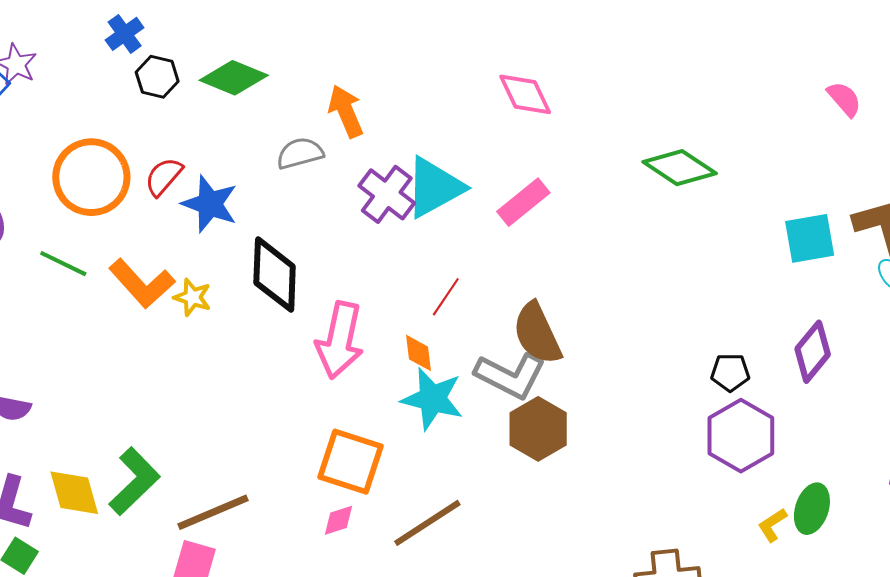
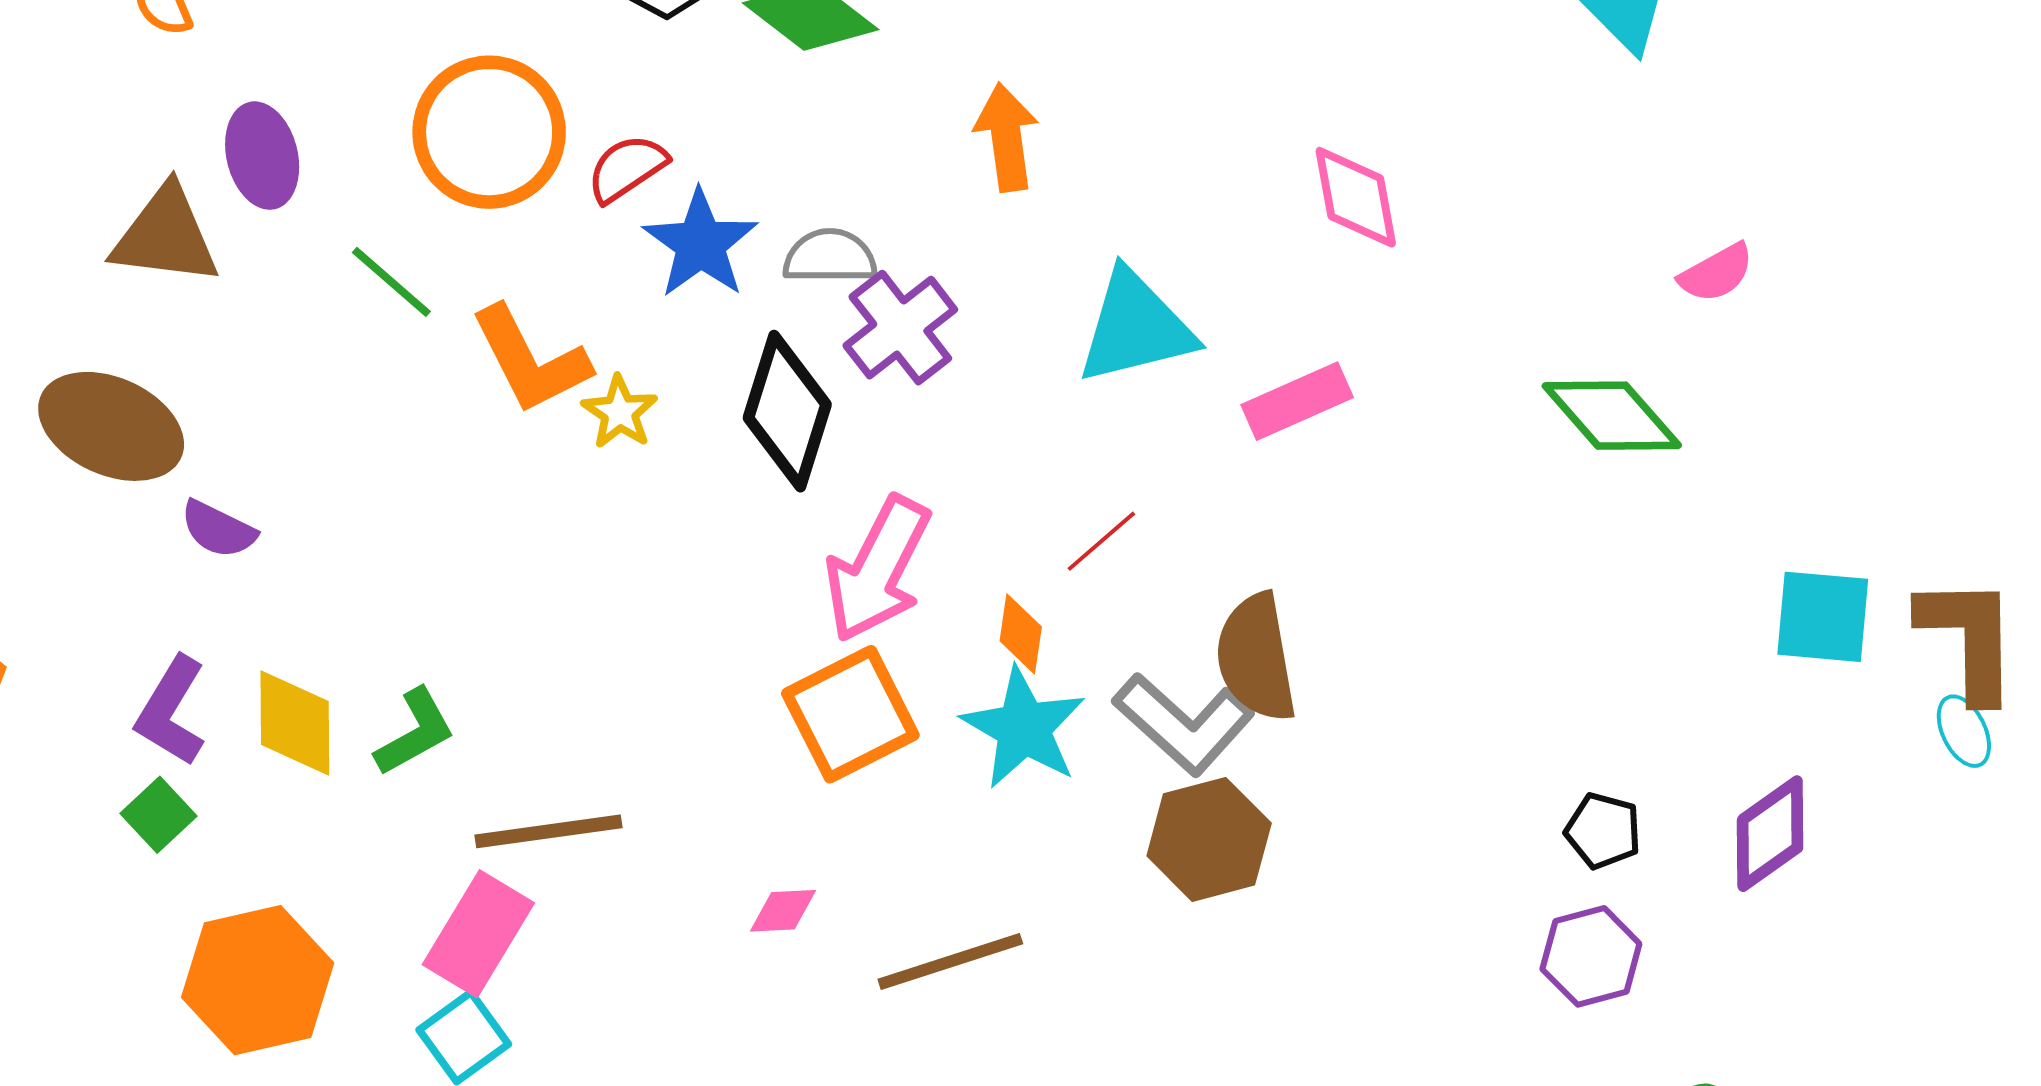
pink semicircle: (844, 99) -> (1716, 273), moved, turned 87
gray semicircle: (300, 153) -> (830, 257), moved
purple cross: (387, 194) -> (900, 328), moved
purple hexagon: (741, 436) -> (1591, 956), size x0.7
orange square: (350, 462) -> (850, 714), moved, turned 30
green L-shape: (134, 481) -> (415, 732), size x0.7

